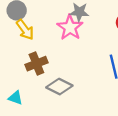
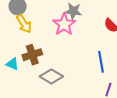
cyan triangle: (15, 98) -> (12, 64), moved

